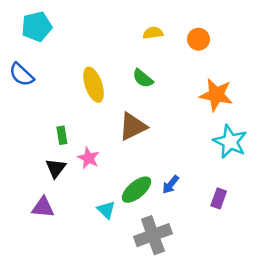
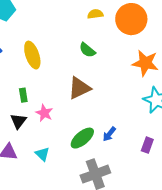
orange circle: (198, 39) -> (131, 19), size x1.8
yellow ellipse: (94, 85) -> (32, 55), moved
cyan triangle: (106, 210) -> (42, 154), moved

